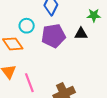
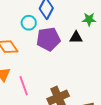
cyan circle: (27, 26) -> (29, 23), moved

